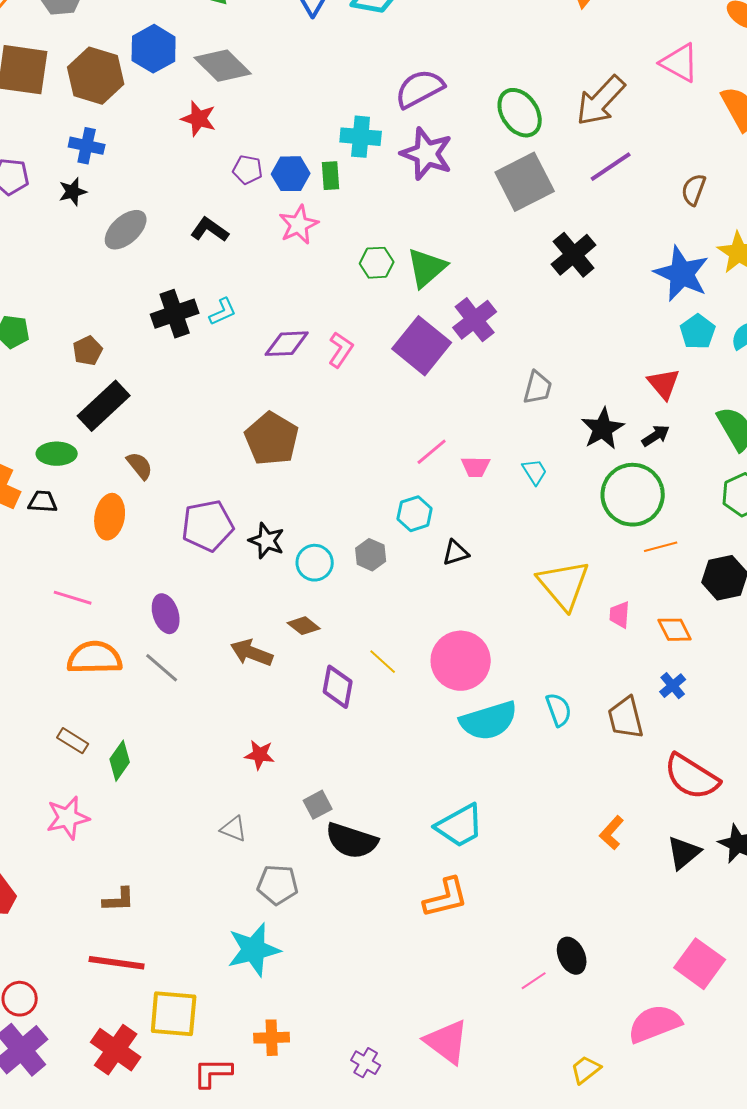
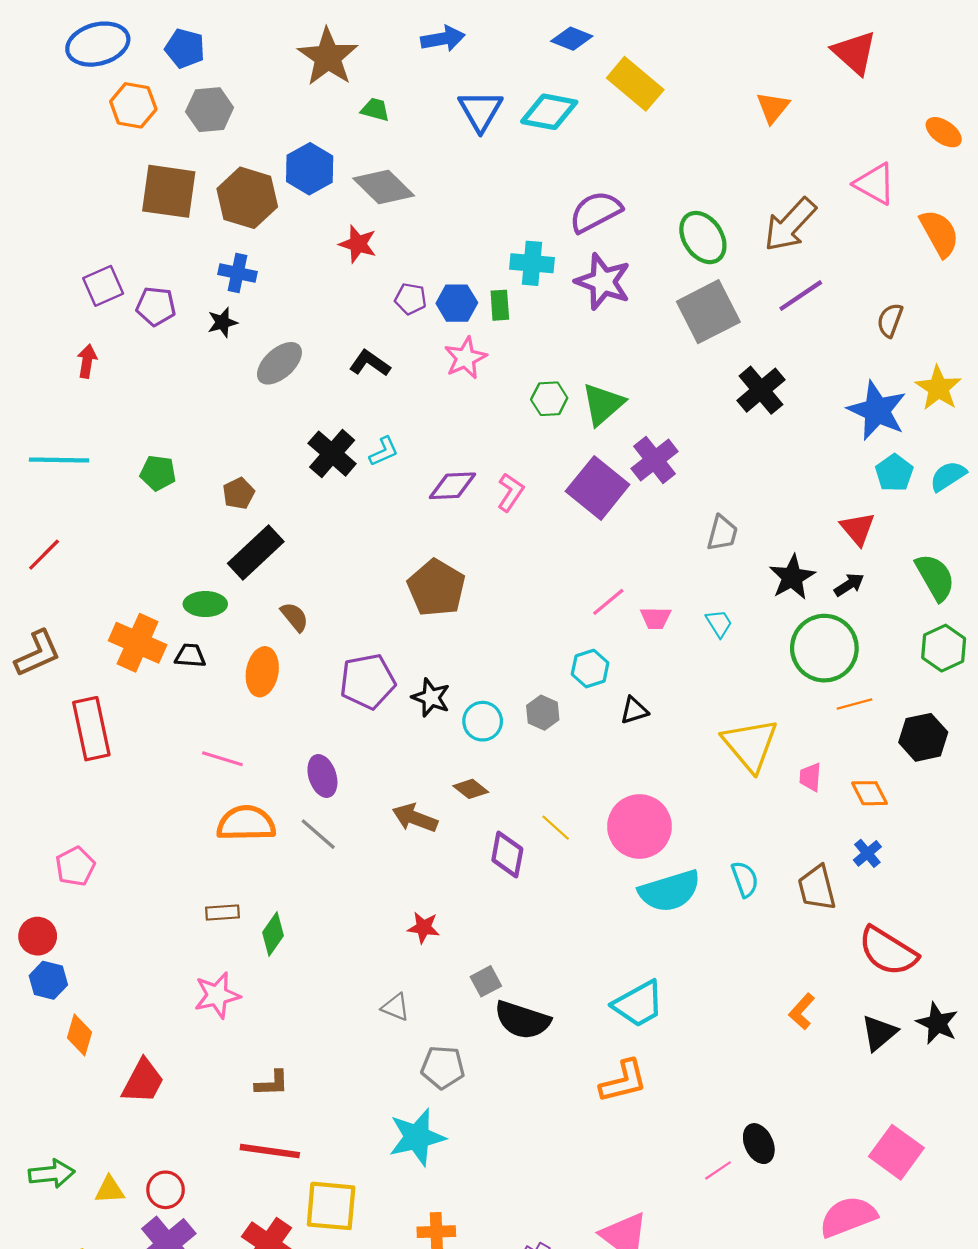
black cross: (175, 314) -> (332, 454), turned -30
brown rectangle: (73, 741) -> (222, 913), turned -36

